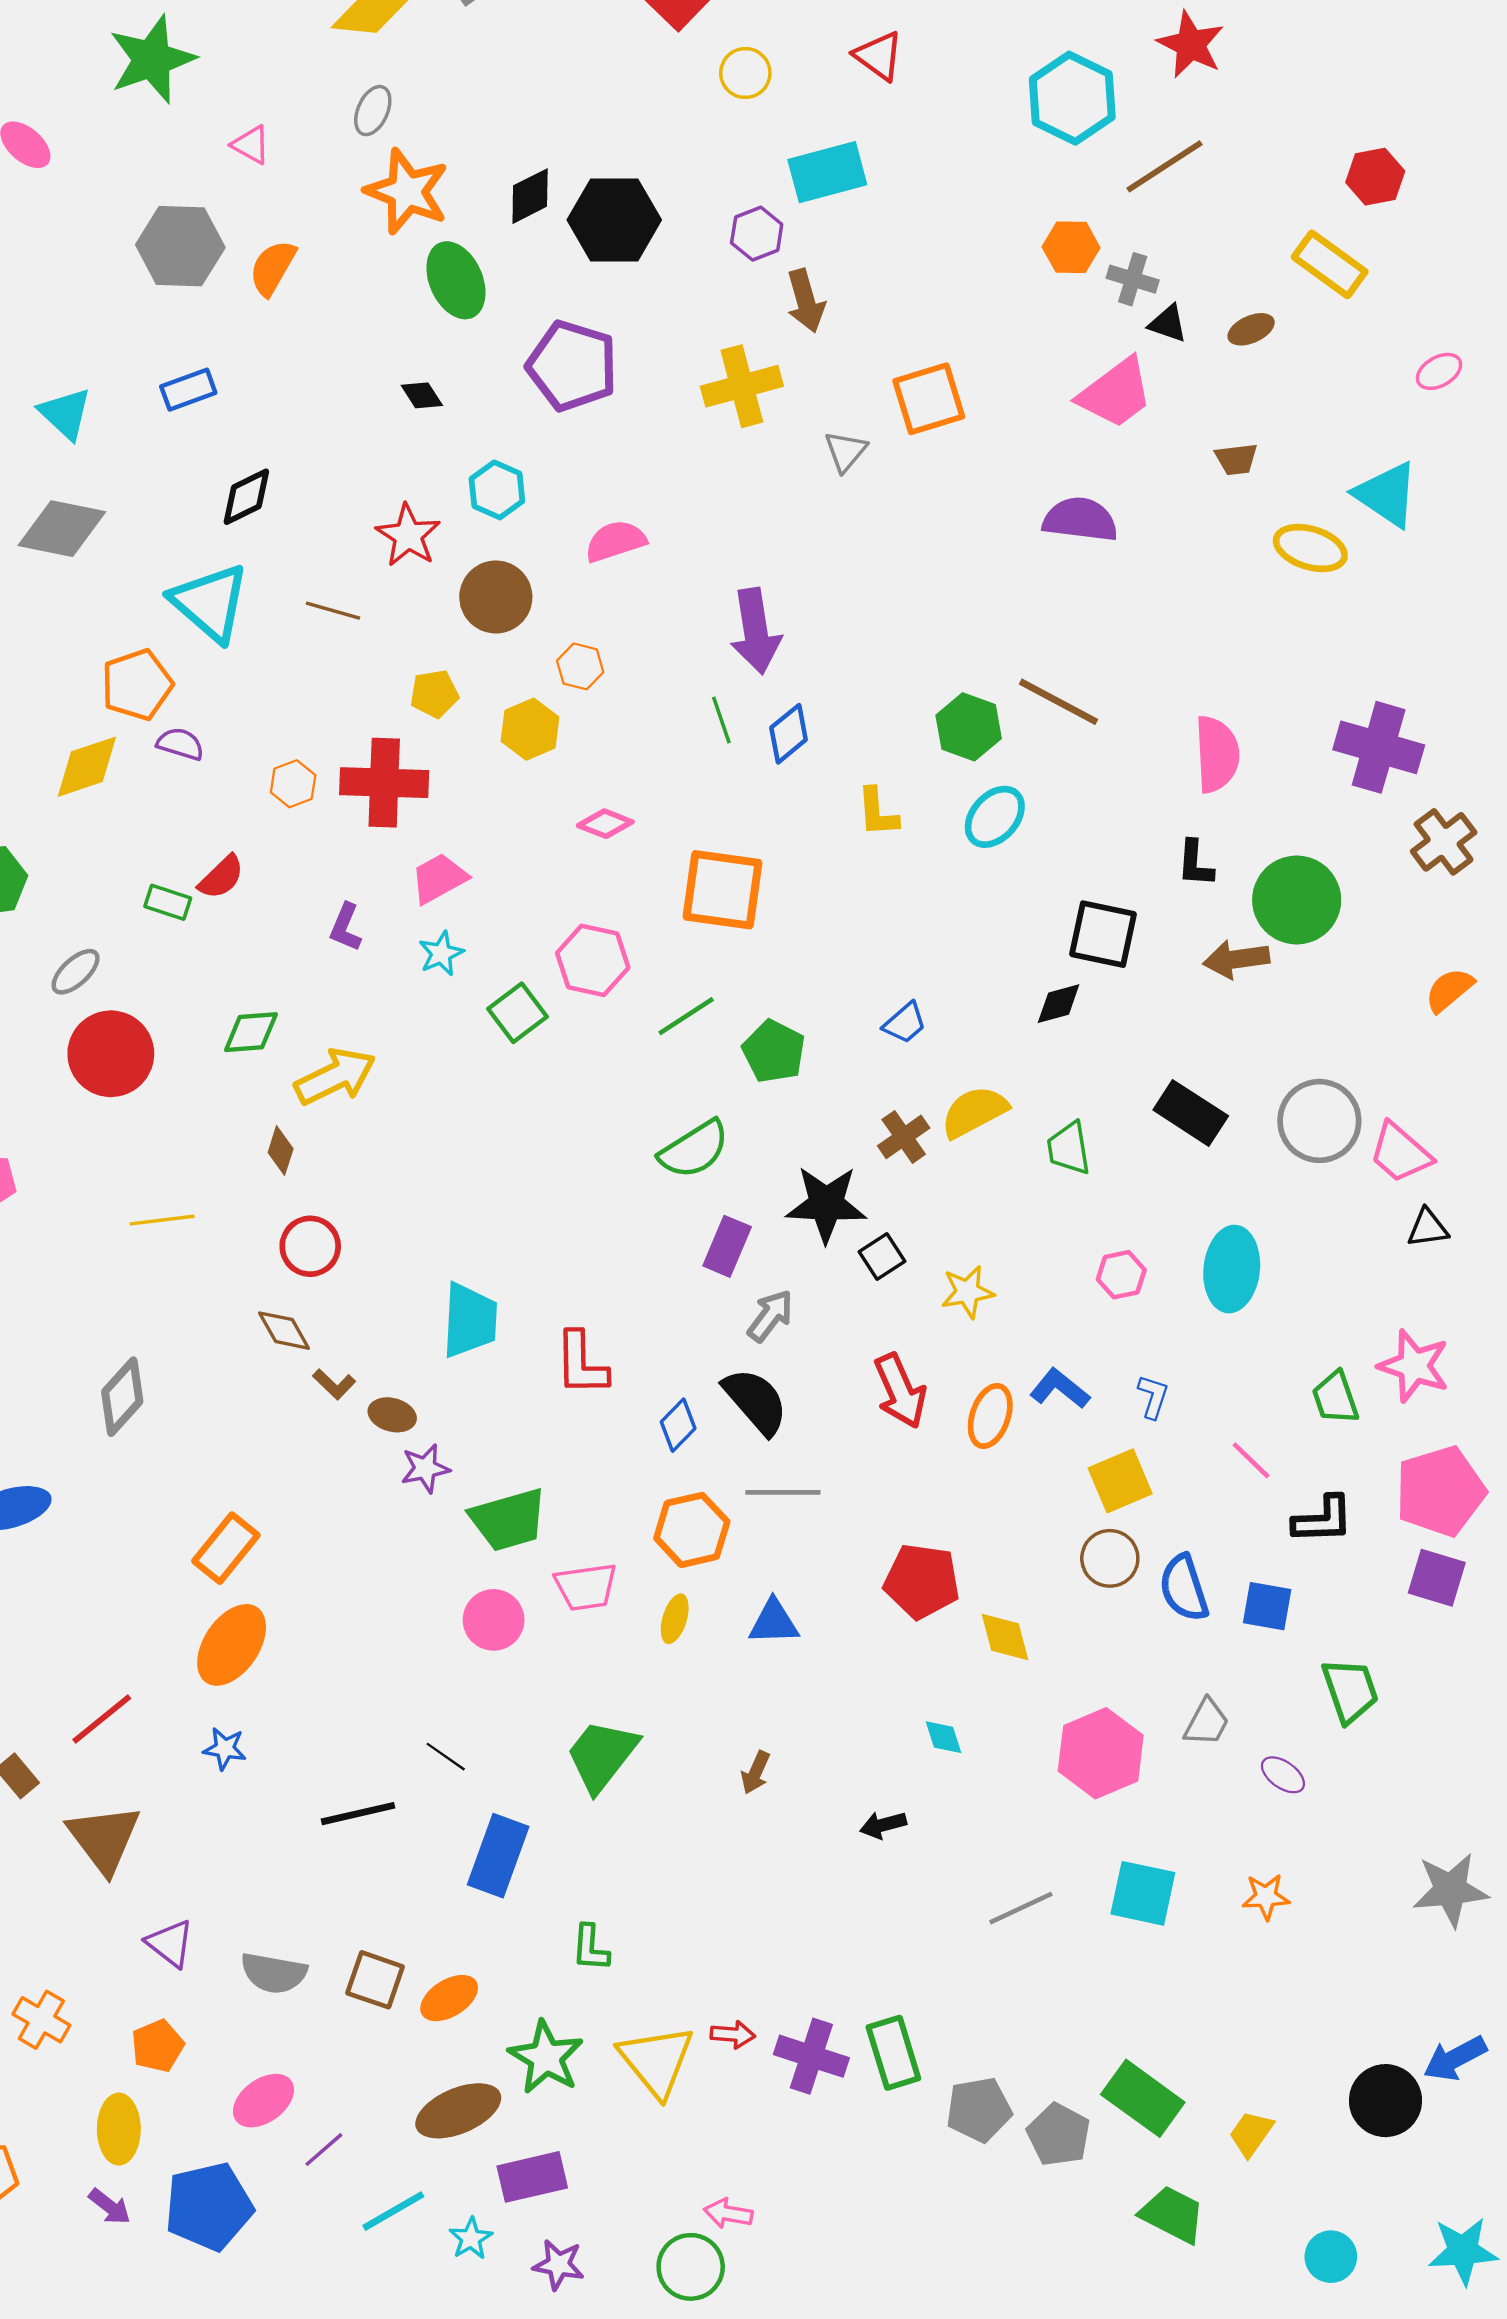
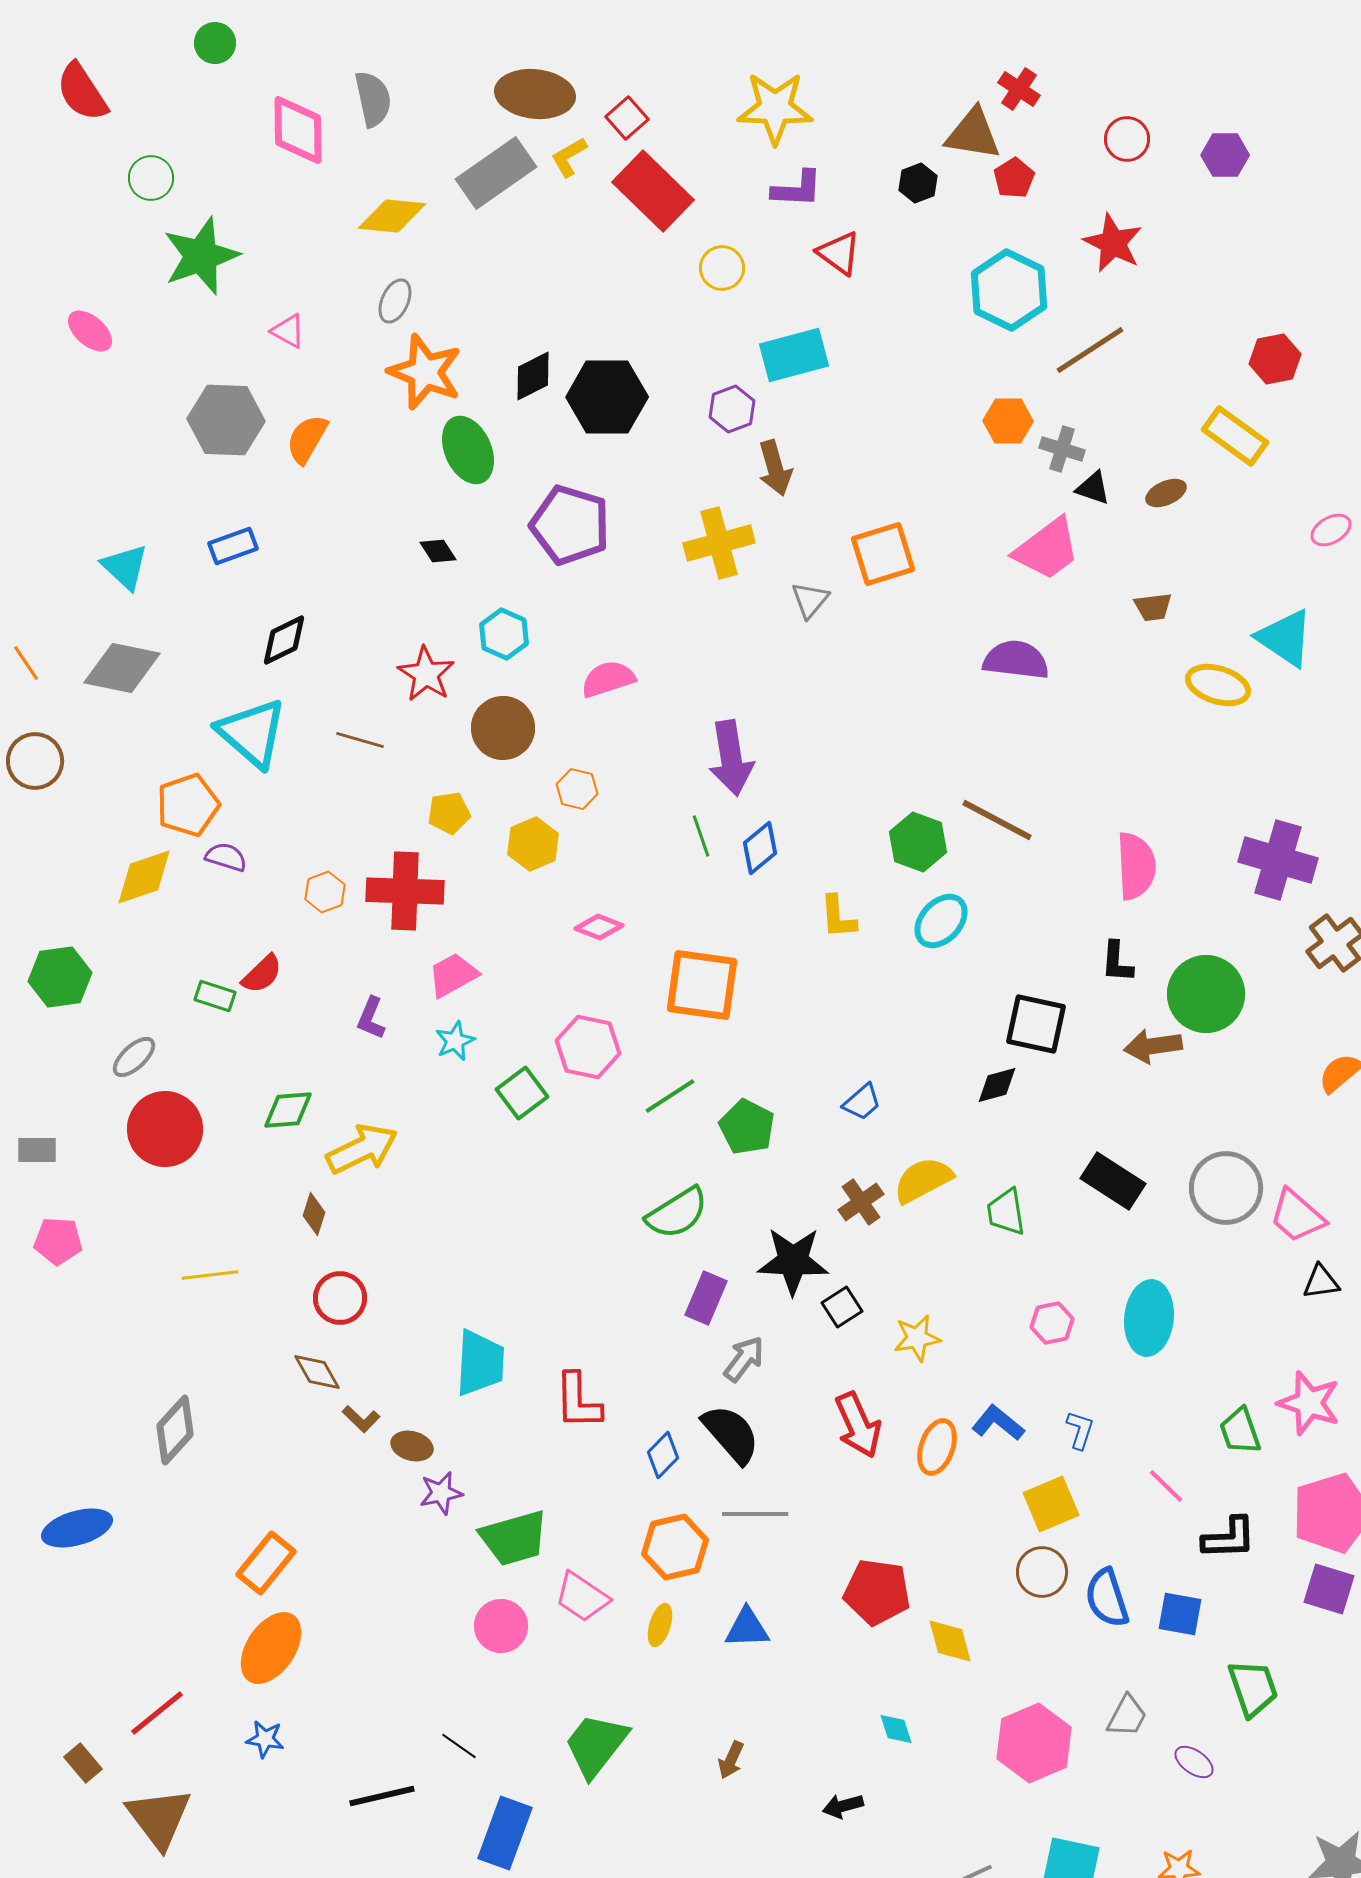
pink trapezoid: (586, 1587) -> (582, 1597), turned 42

